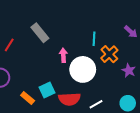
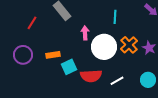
orange cross: (109, 54) -> (129, 45), moved
orange rectangle: (28, 98) -> (53, 55), moved, turned -48

